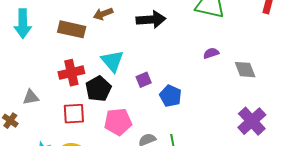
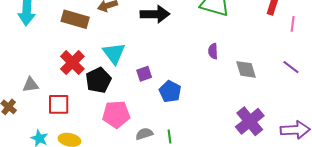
purple semicircle: (211, 53) -> (213, 51), turned -77
red cross: (71, 73) -> (72, 63), turned -35
red square: (74, 114) -> (59, 104), moved

